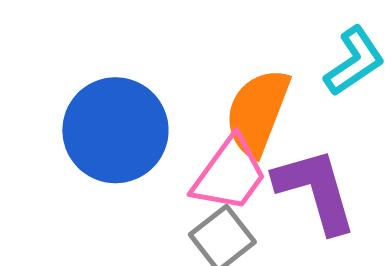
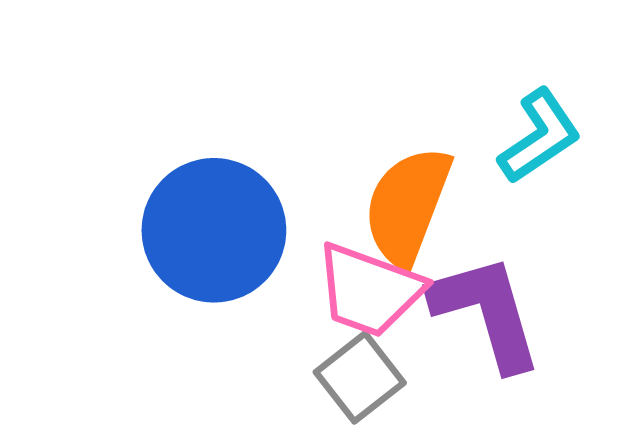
pink trapezoid: (229, 174) -> (369, 290), turned 74

